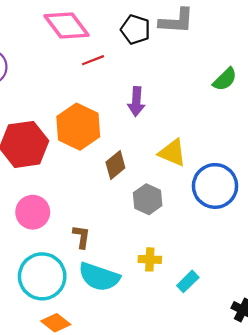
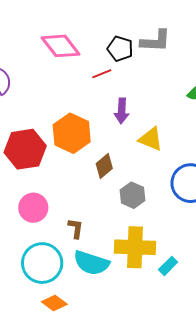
red line: (93, 60) -> (102, 74), moved
yellow triangle: (172, 153) -> (151, 139), moved
yellow cross: (150, 259) -> (135, 247), size x2.0

